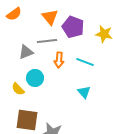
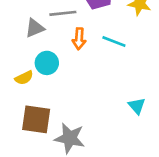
yellow semicircle: (18, 89) -> (24, 78), turned -72
cyan triangle: (84, 92) -> (137, 106), moved

